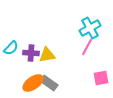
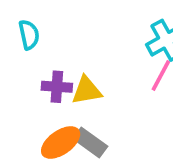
cyan semicircle: (11, 48) -> (29, 35), moved, turned -56

